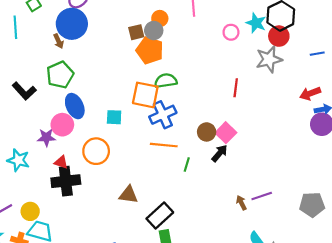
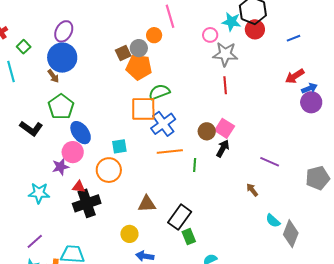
orange circle: (160, 18) -> (154, 35), moved
gray star: (269, 59) -> (225, 54), moved, turned 30
cyan square: (114, 117) -> (119, 146), moved
purple line: (262, 196) -> (270, 162), moved, turned 54
yellow circle: (30, 211) -> (129, 234), moved

